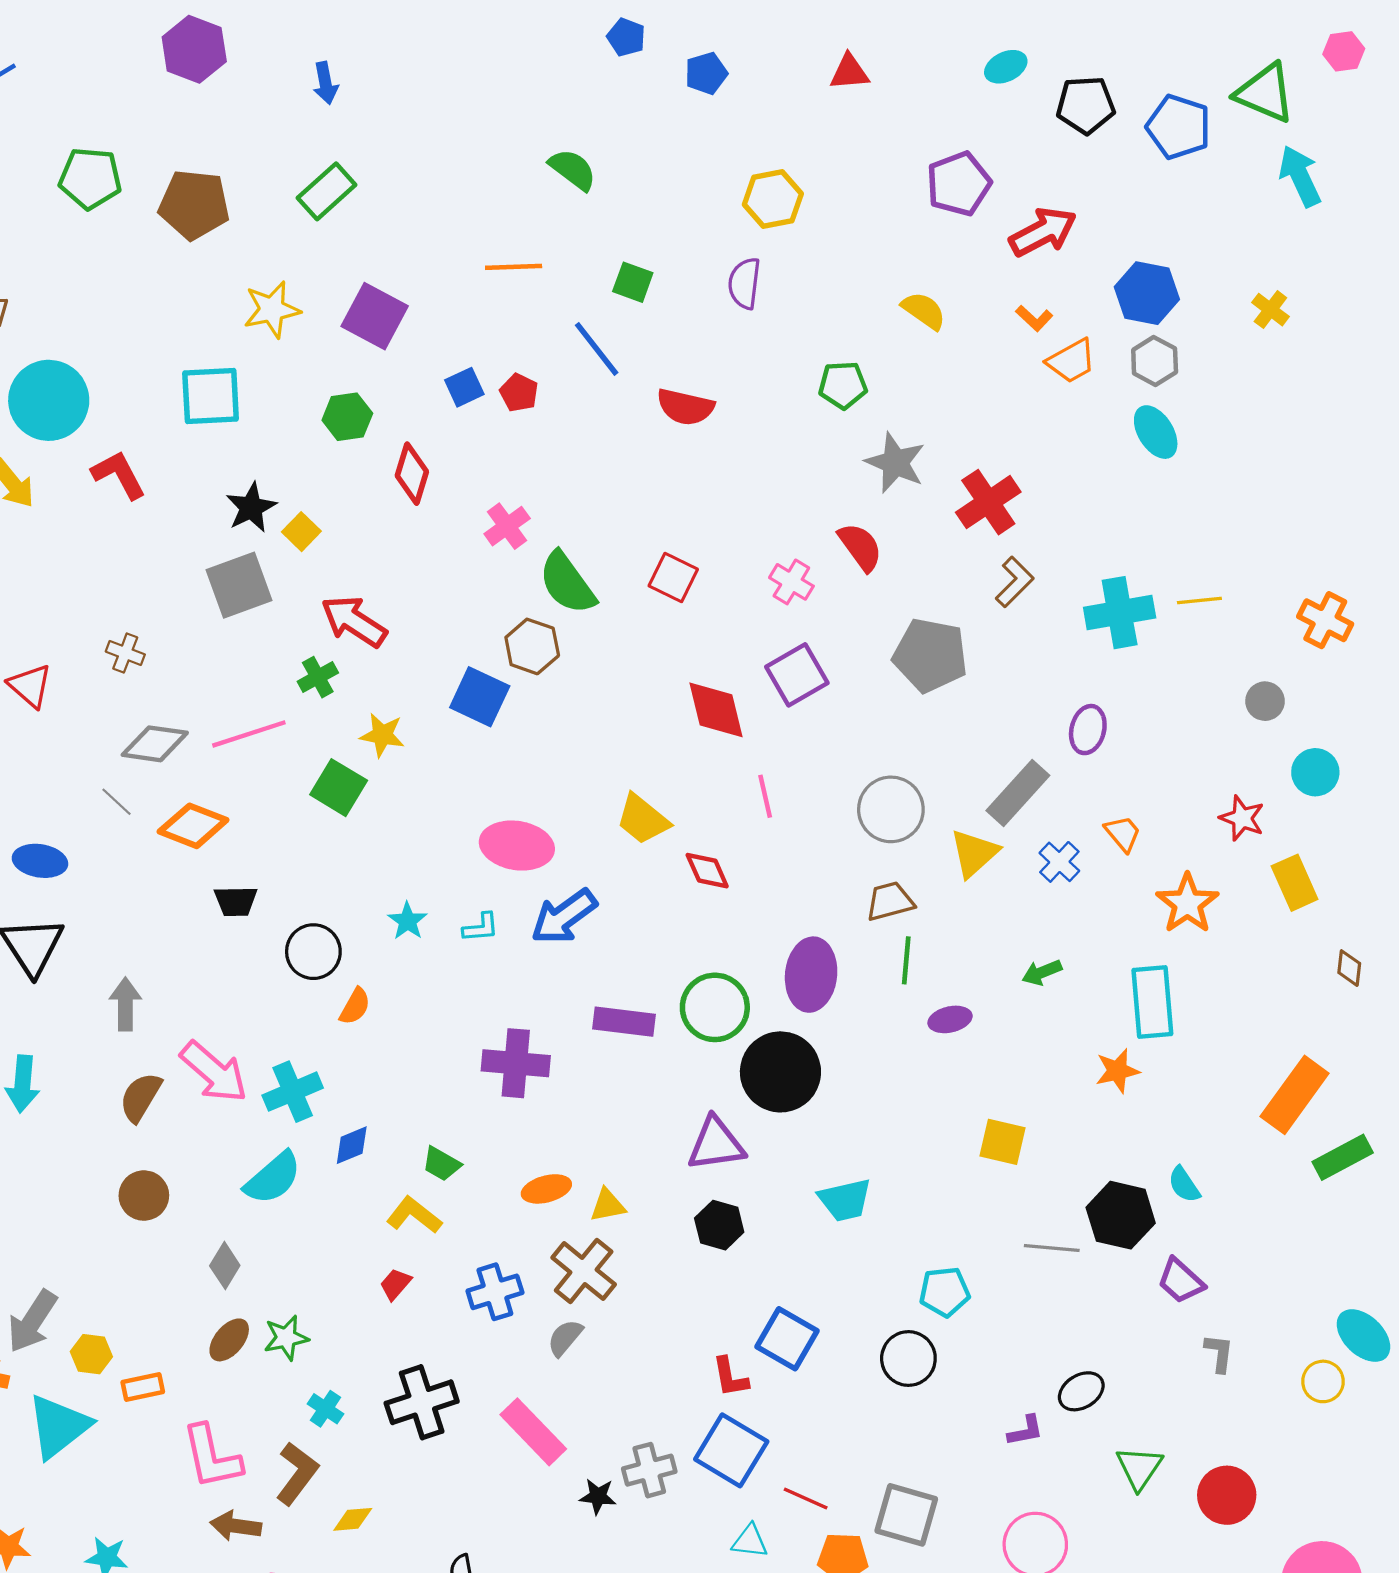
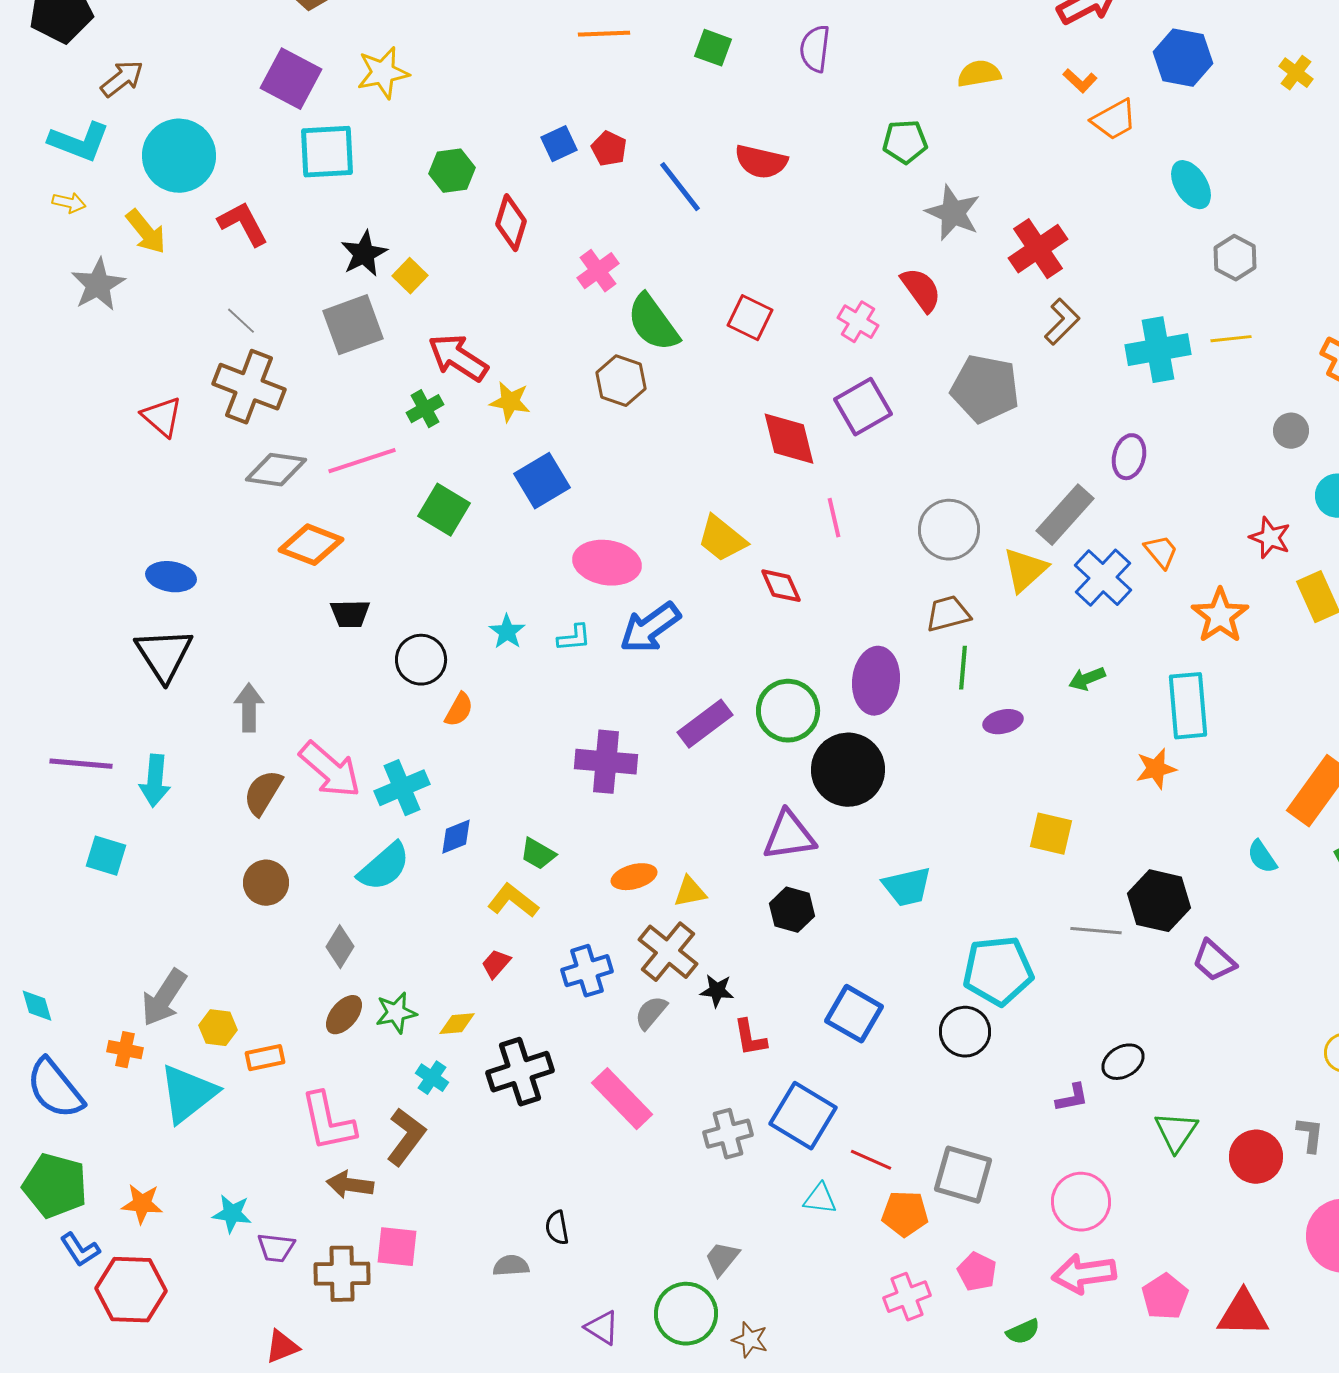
yellow semicircle: (924, 311) -> (979, 74), turned -45
purple square: (375, 316) -> (291, 79), moved
blue line: (597, 349) -> (680, 187), moved
gray hexagon: (1155, 361) -> (1235, 258), moved
brown cross: (125, 653) -> (249, 387), size x2.0
blue square: (480, 697) -> (542, 481), moved, turned 34
yellow star: (382, 735) -> (510, 402), moved
gray line: (117, 802) -> (241, 321), moved
blue cross: (1059, 862) -> (1103, 578), size x1.5
purple rectangle: (624, 1022) -> (705, 724), turned -44
cyan semicircle: (1184, 1185) -> (1262, 857), moved
cyan pentagon: (945, 1292) -> (998, 971), size x1.5
gray L-shape: (1219, 1353) -> (1310, 1135), moved
red L-shape: (730, 1377) -> (750, 1038), moved
black star: (598, 1496) -> (717, 991), moved
yellow diamond: (353, 1519) -> (457, 1024), moved

